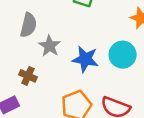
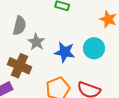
brown cross: (28, 76) -> (19, 66), size x1.6

